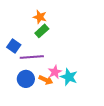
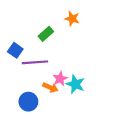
orange star: (40, 17) -> (72, 19), moved
blue circle: (26, 79) -> (28, 102), moved

